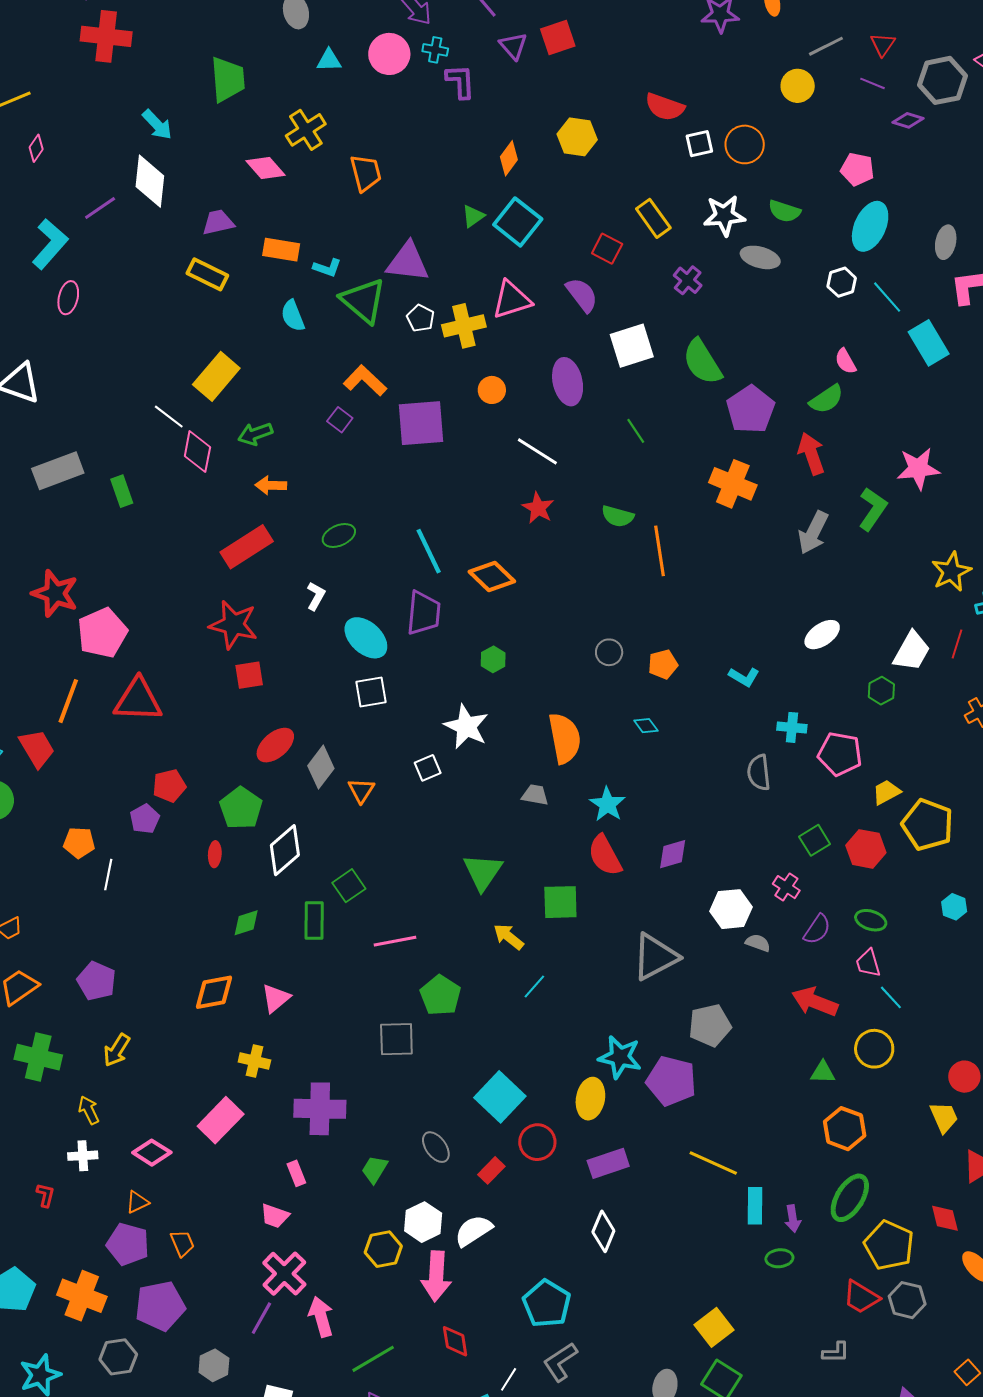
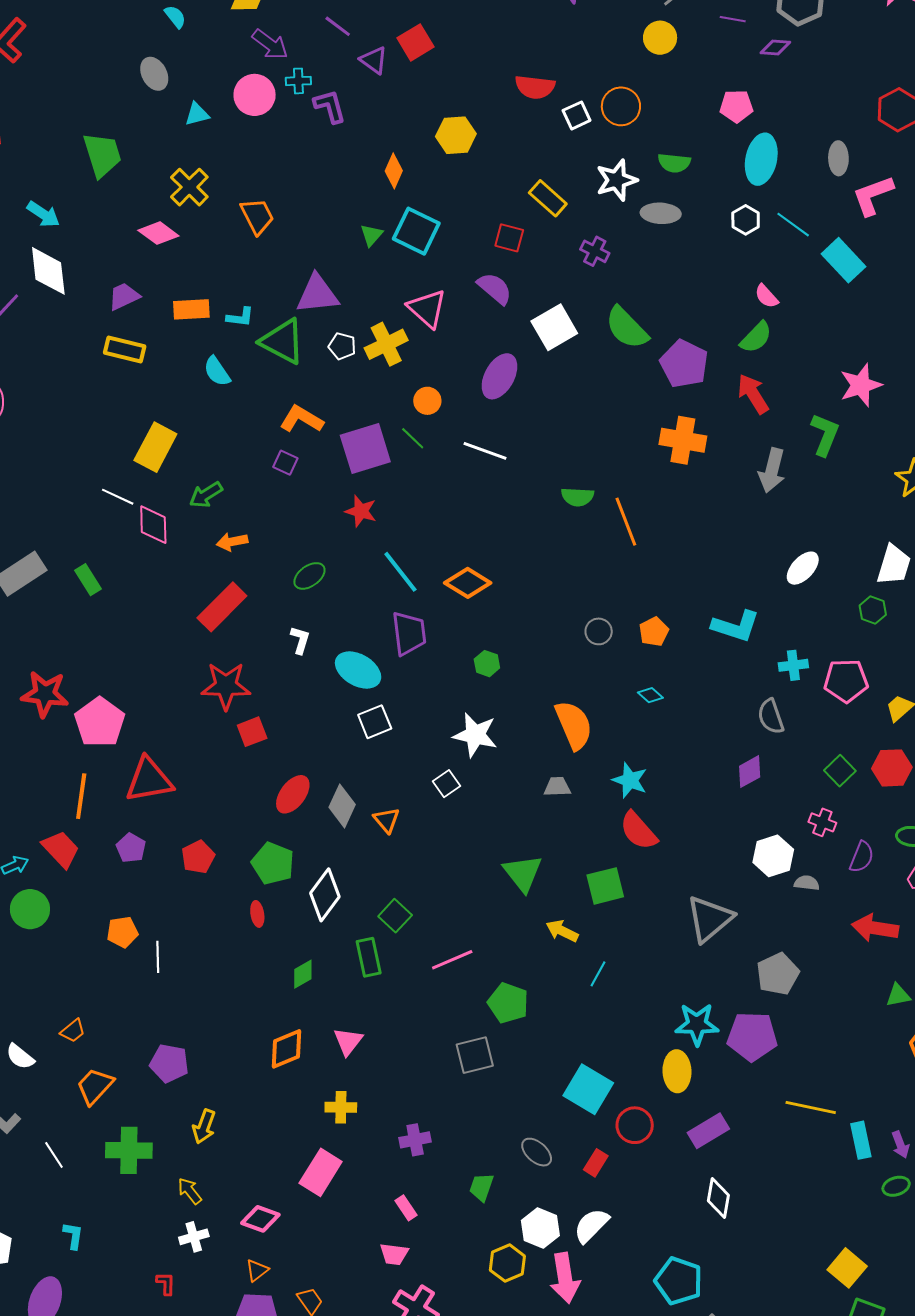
pink triangle: (512, 300) -> (427, 308), turned -48
purple ellipse: (568, 382) -> (499, 376), turned 54
green line: (636, 431) -> (413, 438), moved
red star: (538, 508) -> (361, 511), moved
cyan L-shape: (744, 677) -> (736, 626), size x1.6
purple pentagon: (145, 819) -> (131, 848), moved
purple diamond: (673, 854) -> (750, 772), moved
purple cross: (320, 1109) -> (415, 1140), size x0.6

